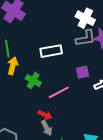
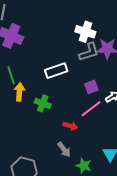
pink line: (59, 92) -> (91, 109), moved
red arrow: (45, 115) -> (70, 126), moved

